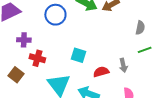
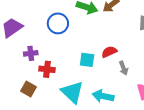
gray arrow: (123, 65) -> (123, 68), moved
red semicircle: (101, 72) -> (109, 52), moved

